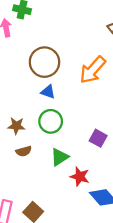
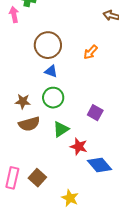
orange arrow: (93, 70) -> (91, 52), size x0.6
brown semicircle: (24, 151) -> (29, 124), size x1.5

